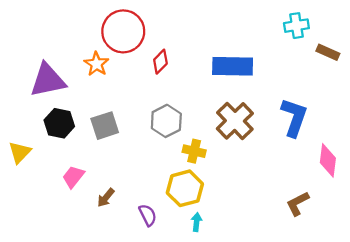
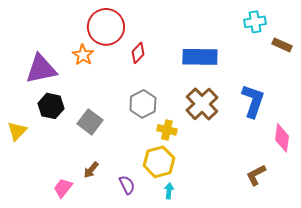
gray square: (105, 126) -> (90, 122), moved, turned -35
pink trapezoid: (73, 177) -> (63, 188), moved

